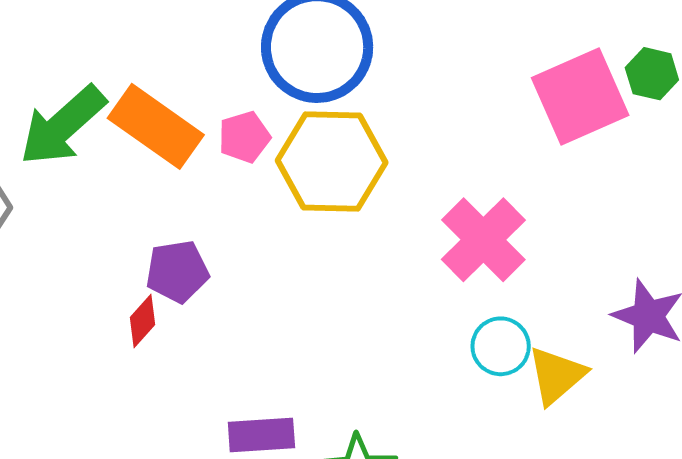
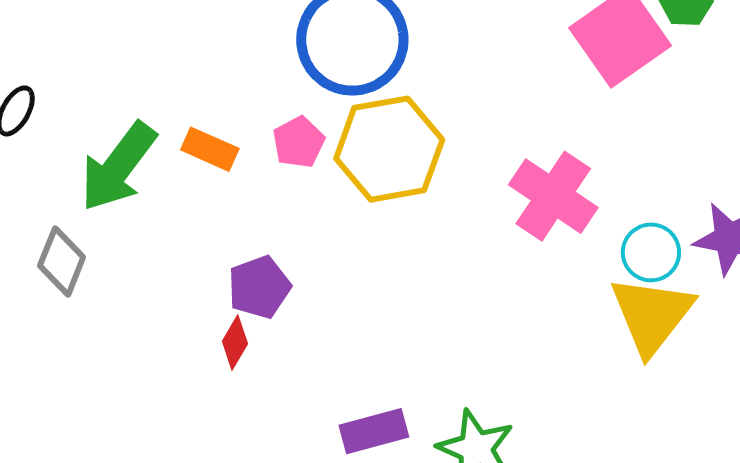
orange rectangle: (156, 126) -> (210, 149), size x0.6
cyan circle: (501, 346) -> (651, 252), moved
yellow triangle: (557, 375) -> (652, 315), size x1.4

